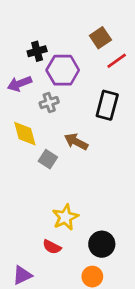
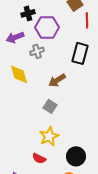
red line: (117, 61) -> (87, 20), turned -56
brown arrow: (76, 142) -> (57, 80), turned -60
gray square: (48, 159) -> (50, 106), moved

